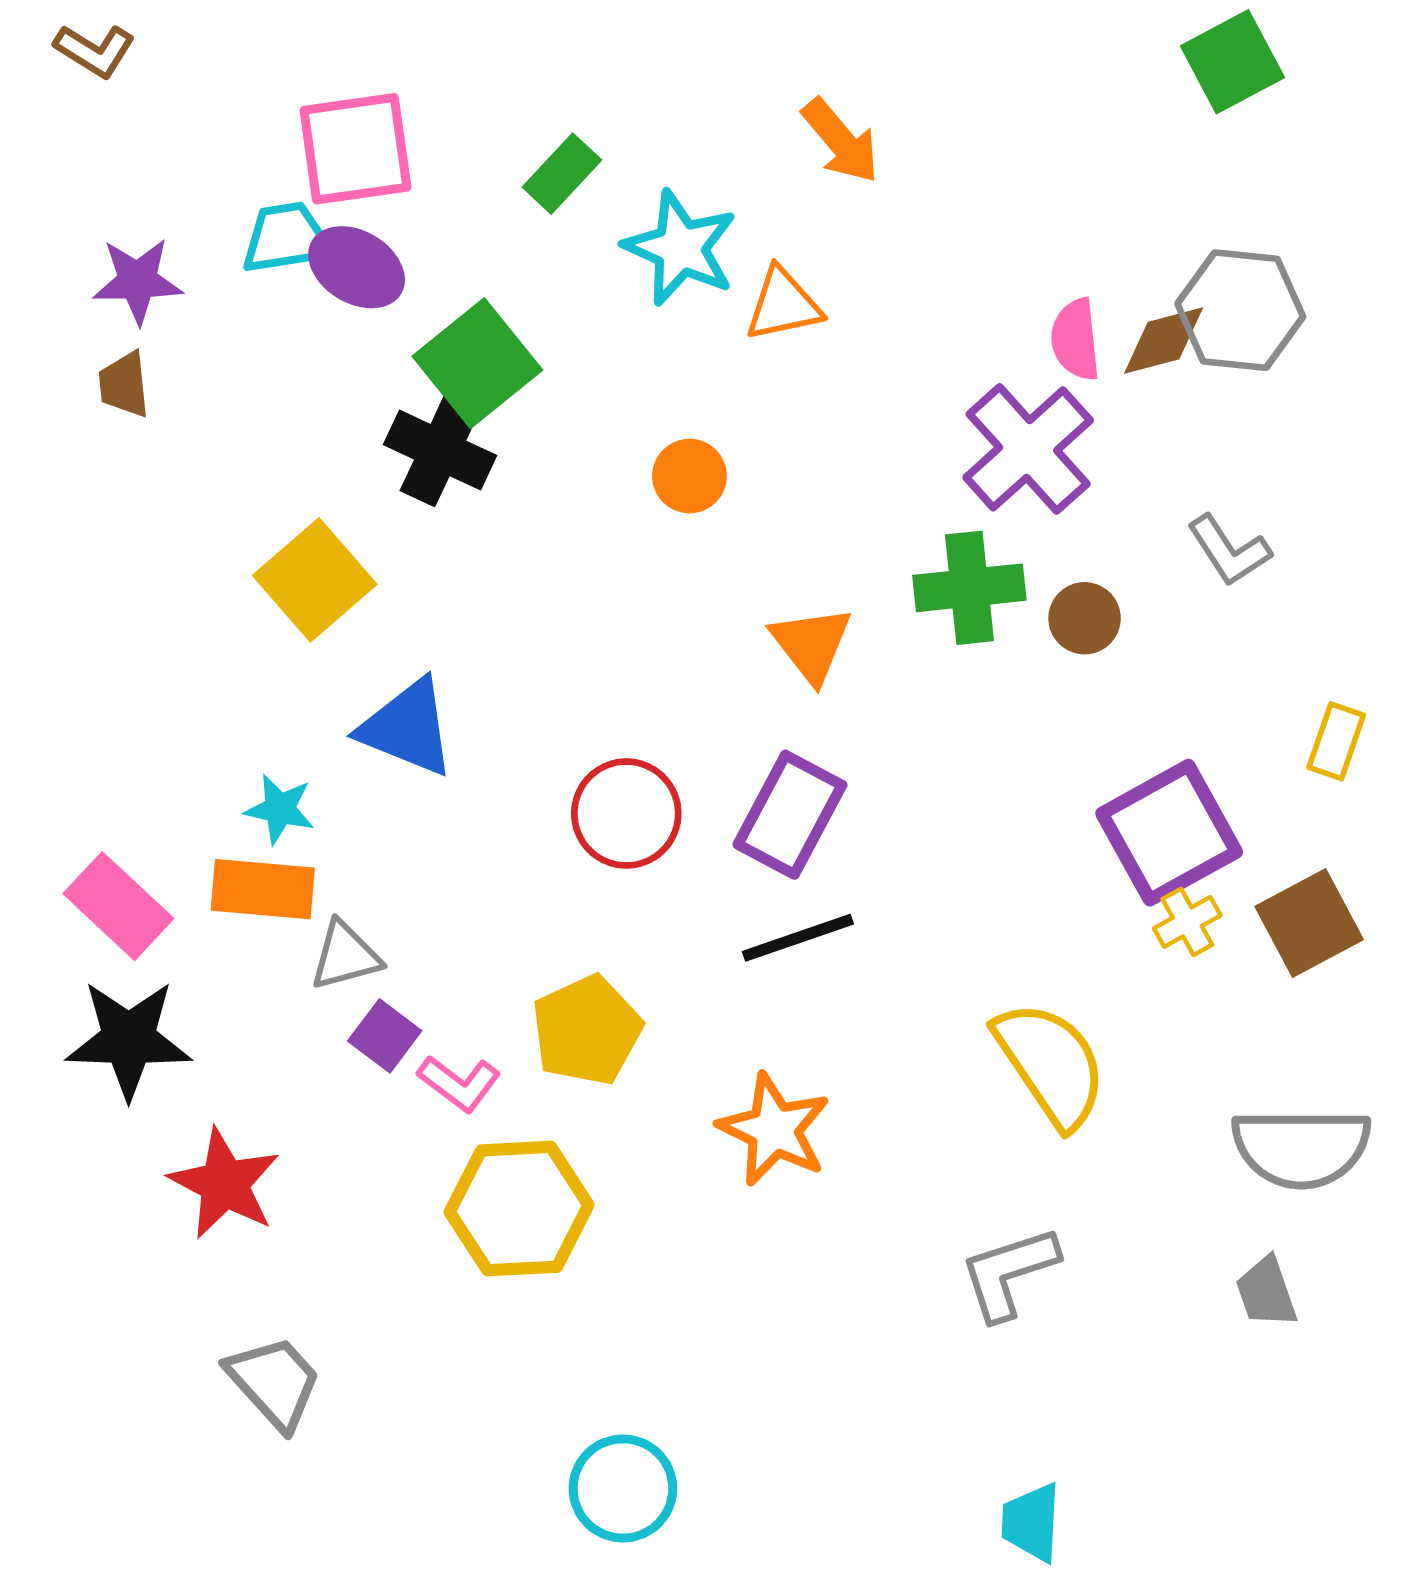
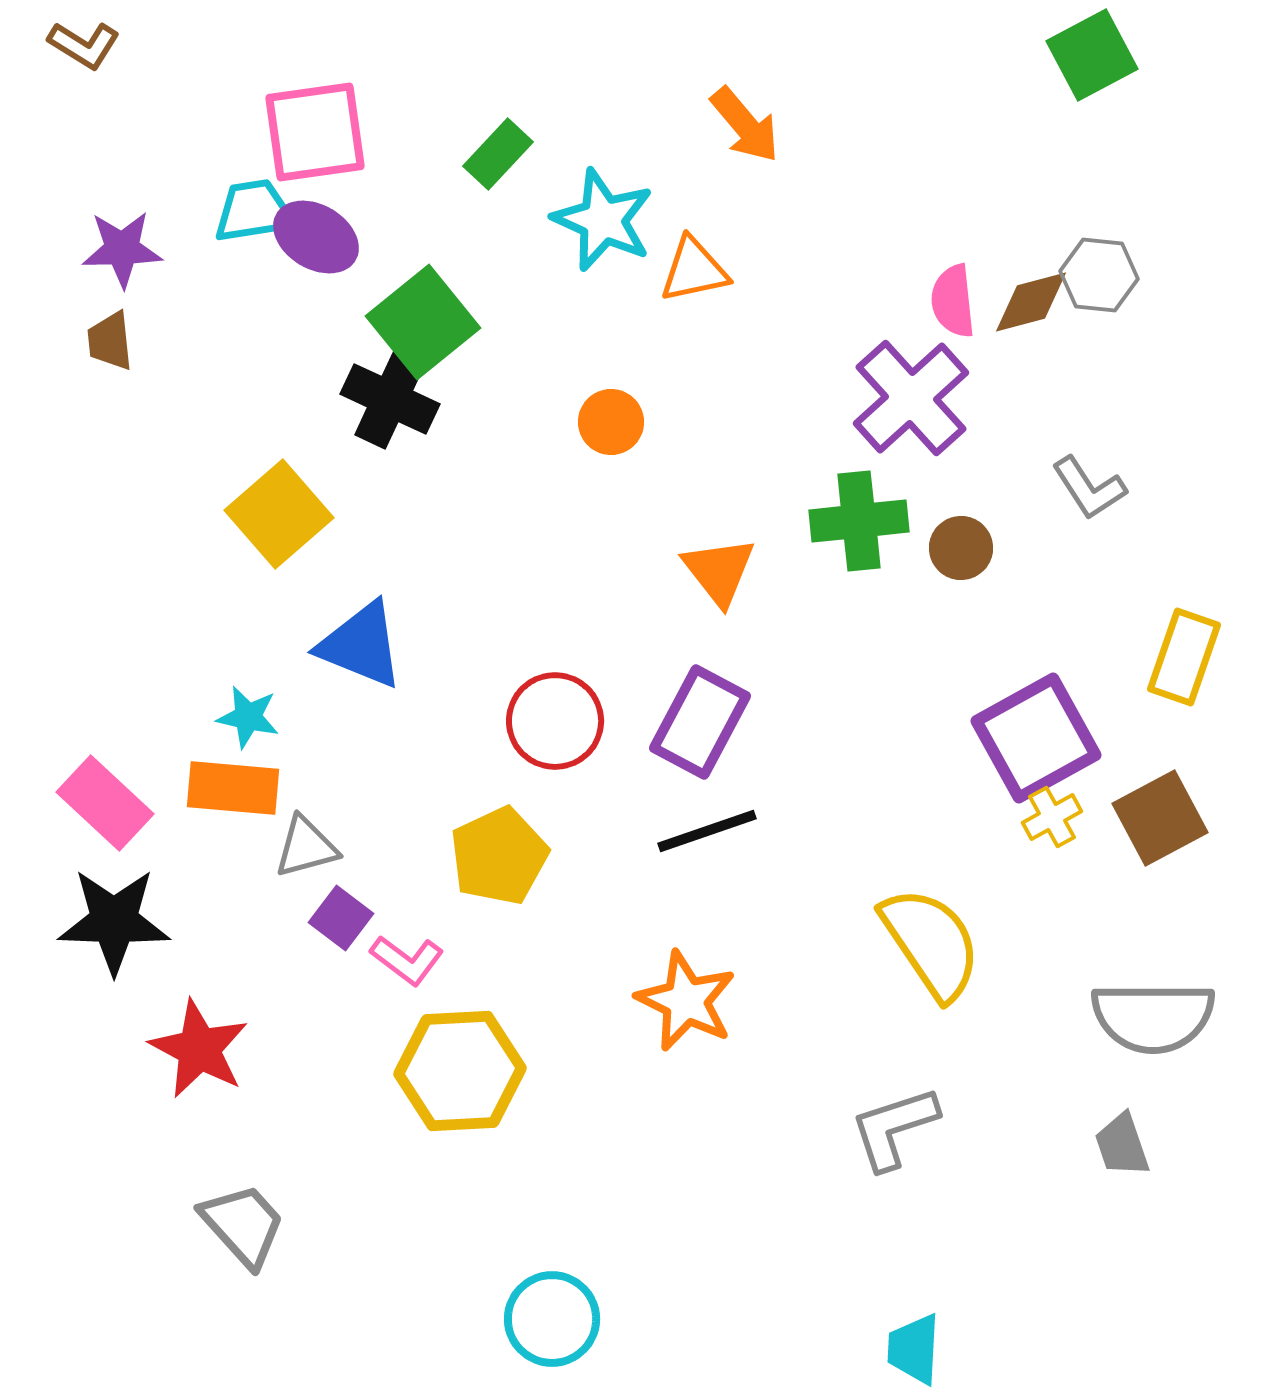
gray hexagon: (1240, 310) -> (1099, 275), size x0.7
yellow rectangle: (1336, 741) -> (1184, 657), size x1.4
yellow pentagon: (587, 1030) -> (499, 856), moved

